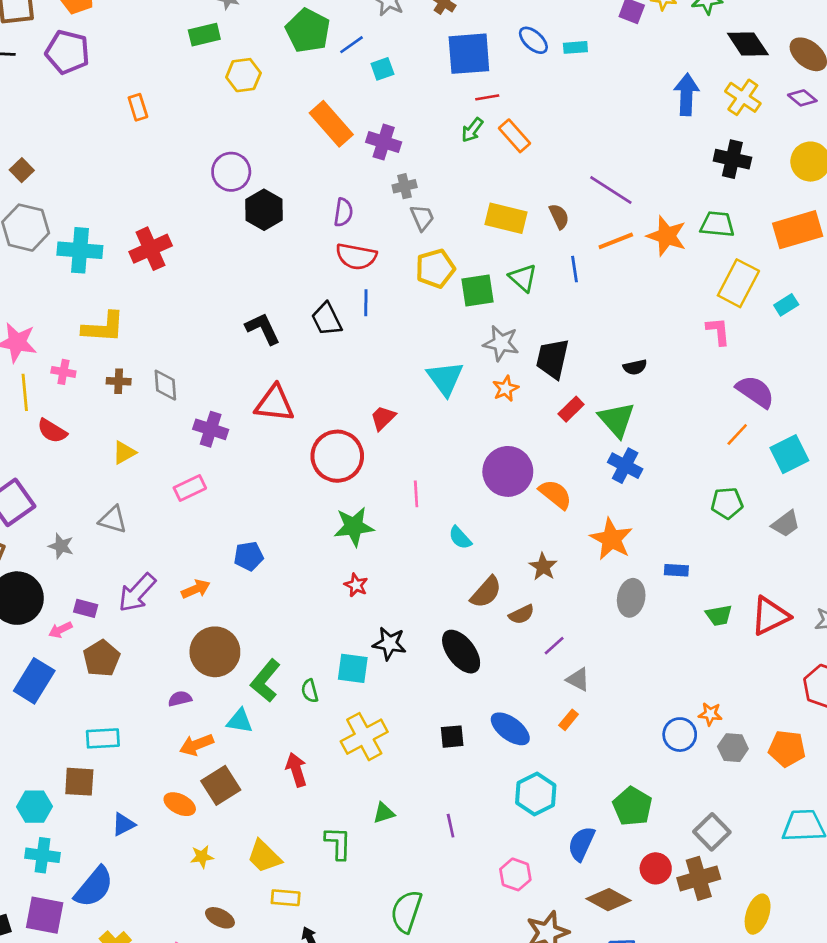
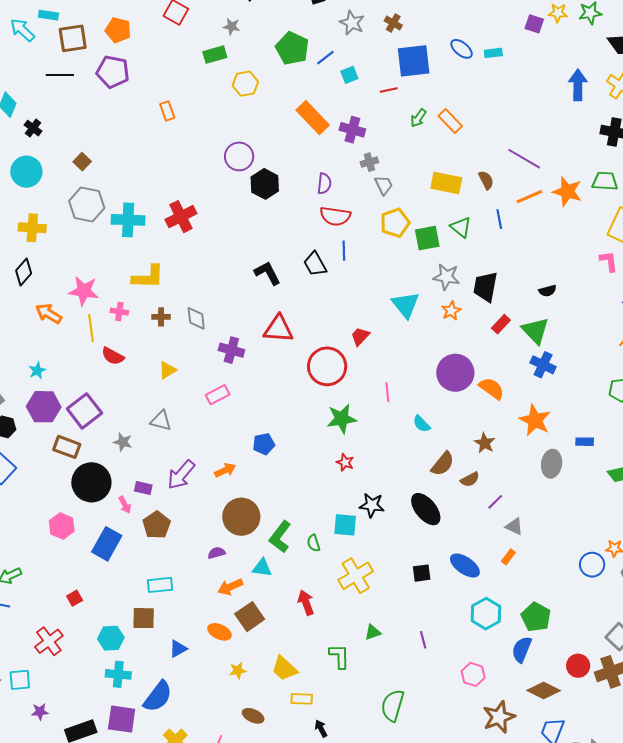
red line: (487, 97) -> (389, 90), moved
pink arrow: (60, 630) -> (125, 505), turned -90
green pentagon: (632, 806) -> (536, 617), moved

